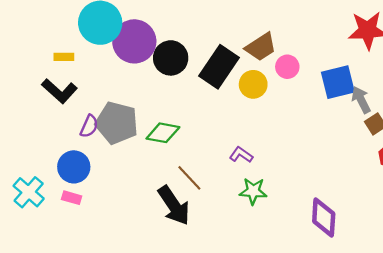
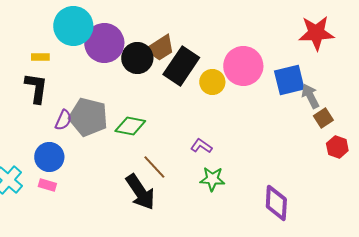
brown trapezoid: (261, 47) -> (160, 48), moved
pink circle: (287, 67) -> (243, 66), size x1.8
black L-shape: (59, 91) -> (36, 88), turned -124

